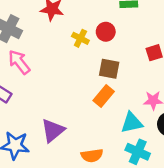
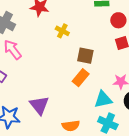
red circle: (106, 32) -> (118, 20), moved
purple triangle: (53, 130) -> (39, 105), turned -30

